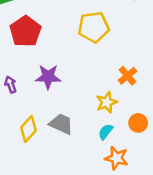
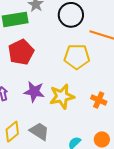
orange cross: (128, 76) -> (99, 100), turned -35
yellow star: (107, 102) -> (62, 96), moved, size x1.4

